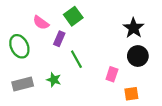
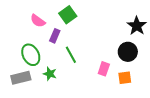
black star: (134, 28) -> (137, 26), moved
green ellipse: (19, 46) -> (31, 55), moved
orange square: (131, 94) -> (125, 78), moved

